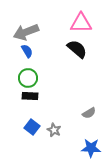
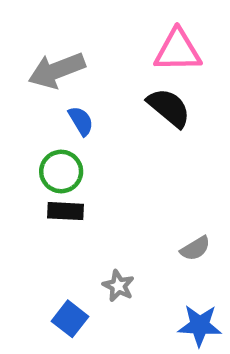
blue semicircle: (27, 51) -> (81, 121), moved
blue square: (32, 127) -> (70, 319), moved

